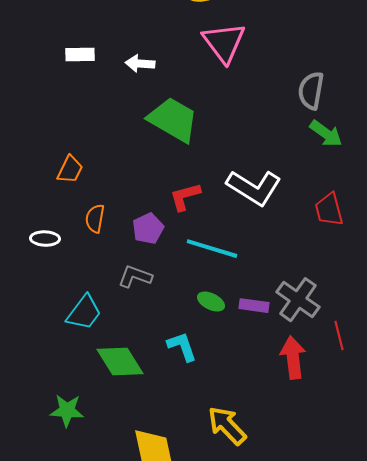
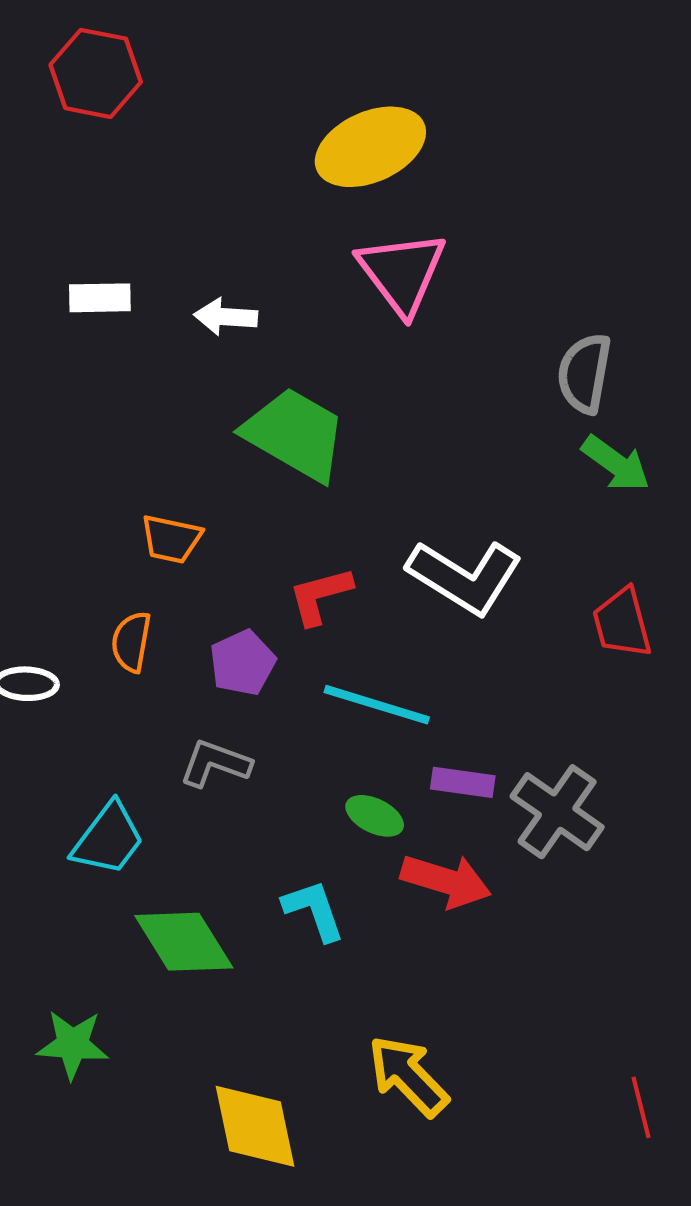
orange trapezoid: (70, 170) -> (171, 539), moved, turned 76
purple rectangle: (254, 306) -> (463, 782), moved
red line: (339, 336) -> (641, 1107), moved
red arrow: (293, 358) -> (446, 881), moved, turned 114

